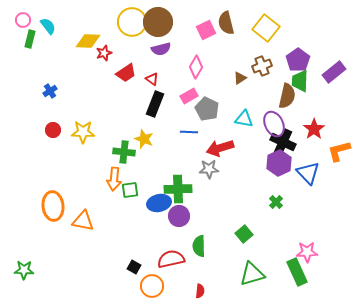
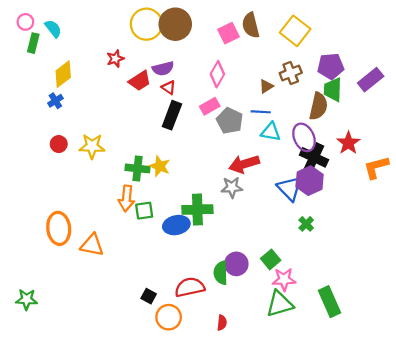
yellow diamond: (88, 41) -> (63, 74), moved, turned -40
purple semicircle: (161, 49) -> (163, 69), moved
purple pentagon: (298, 60) -> (331, 66), turned 30
blue line: (189, 132) -> (261, 112), moved
yellow star: (144, 139) -> (160, 166), moved
blue triangle: (308, 173) -> (290, 188), moved
purple circle: (179, 216) -> (236, 264), moved
pink star: (307, 252) -> (284, 279), moved

